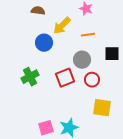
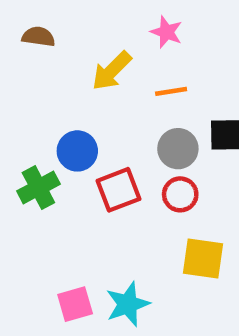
brown semicircle: (38, 11) -> (38, 37), moved
blue circle: (44, 43) -> (77, 151), moved
gray circle: (82, 60) -> (178, 149), moved

